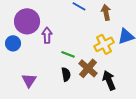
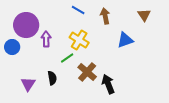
yellow cross: (104, 44) -> (79, 40), moved, turned -30
green line: (68, 54) -> (67, 58), turned -56
black semicircle: (66, 74) -> (52, 78), moved

